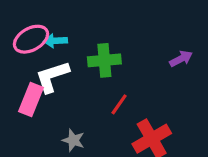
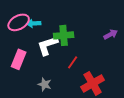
white L-shape: (52, 77) -> (48, 45), moved

